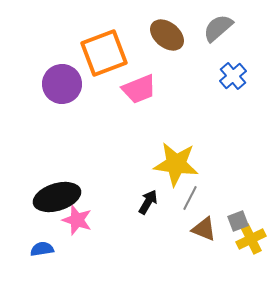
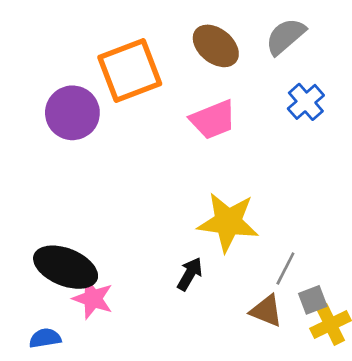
pink trapezoid: (139, 89) -> (213, 120), moved
black ellipse: (57, 197) -> (66, 267), turned 39
gray line: (190, 198) -> (285, 269), moved

